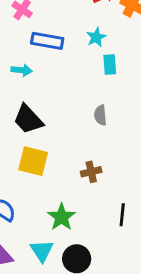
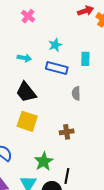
cyan star: (96, 37) -> (55, 45), moved
blue rectangle: (47, 41) -> (57, 68), moved
black line: (122, 215) -> (67, 176), moved

